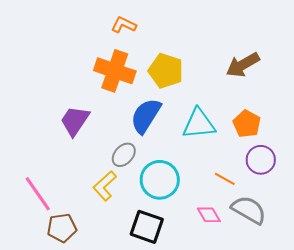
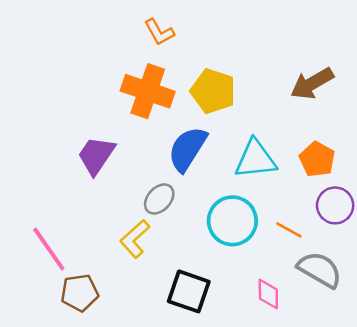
orange L-shape: (124, 25) -> (159, 32), turned -145
cyan circle: (160, 180) -> (232, 221), moved
pink diamond: (209, 215) -> (268, 294), moved, turned 30

